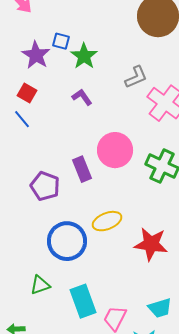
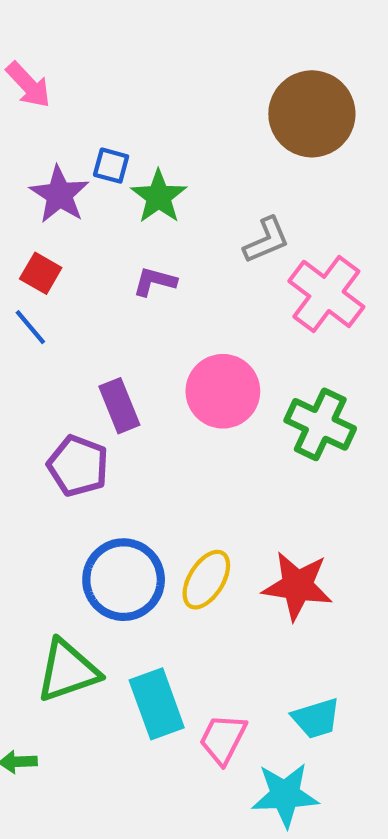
purple L-shape: (82, 97) -> (155, 282), turned -40
purple rectangle: (82, 169) -> (119, 406), moved
yellow ellipse: (107, 221) -> (206, 580), moved, turned -36
green triangle: (40, 285) -> (68, 671), size x1.6

